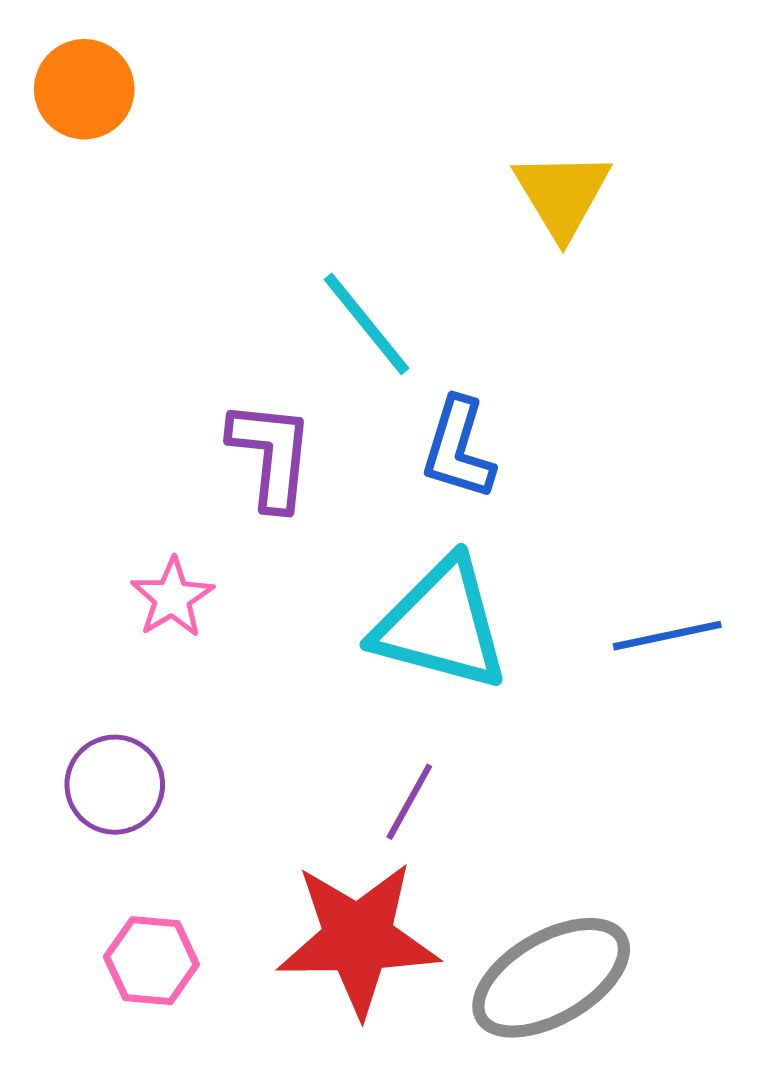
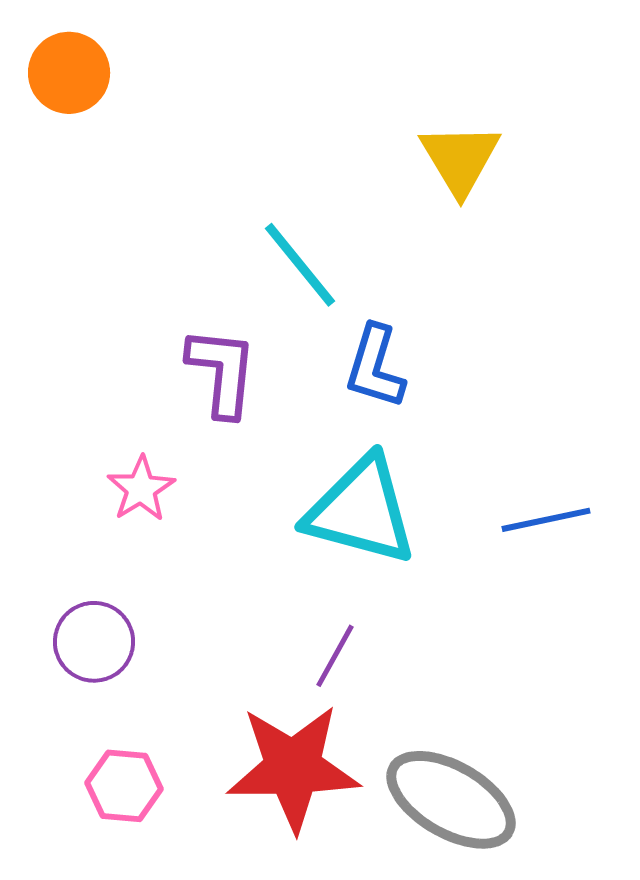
gray ellipse: (551, 978) -> (451, 800), turned 60

